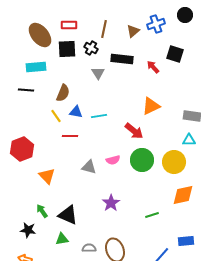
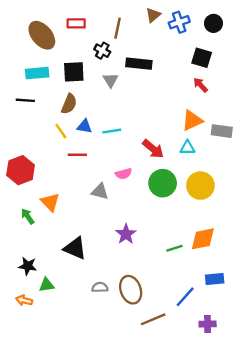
black circle: (185, 15) -> (213, 23), moved
brown triangle: (133, 31) -> (153, 15), moved
black square: (67, 49) -> (74, 72), moved
red arrow: (153, 67) -> (200, 85), moved
orange triangle: (151, 106) -> (192, 120), moved
cyan triangle: (189, 140) -> (187, 148), moved
pink semicircle: (113, 160) -> (124, 174), moved
orange diamond: (183, 195) -> (203, 239), moved
green arrow: (42, 211) -> (28, 216), moved
green triangle: (62, 239) -> (47, 285), moved

